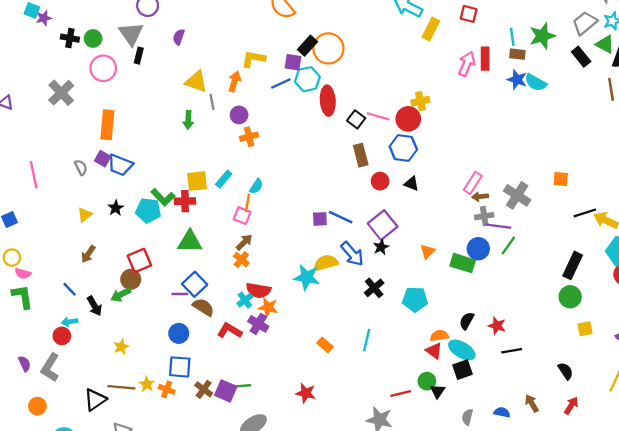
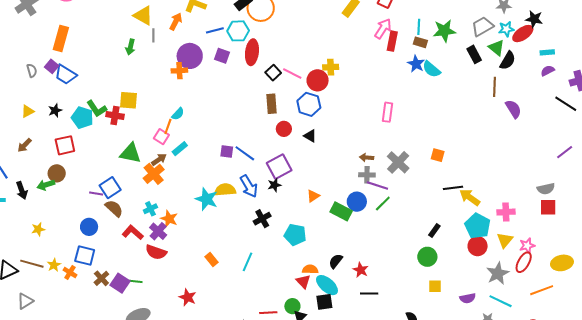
purple square: (293, 62) -> (222, 56), moved
pink arrow: (467, 64) -> (383, 29), moved
purple circle: (239, 115) -> (190, 56), moved, size x1.6
cyan rectangle: (224, 179) -> (180, 149), moved
pink rectangle: (473, 183) -> (388, 112), moved, turned -36
green triangle: (190, 242) -> (131, 153), moved
orange cross: (241, 260) -> (154, 174), size x1.5
red square: (139, 261) -> (65, 145), moved
black rectangle: (573, 265) -> (434, 231), size x0.6
red semicircle: (258, 290) -> (156, 252), moved

